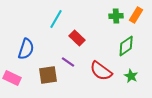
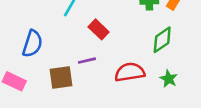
purple line: (68, 62) -> (87, 61), turned -48
red semicircle: (101, 71) -> (130, 72), turned 135

